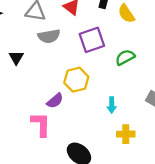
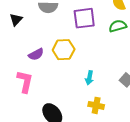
green semicircle: (125, 57) -> (118, 26), moved
purple semicircle: (55, 101) -> (36, 54), moved

